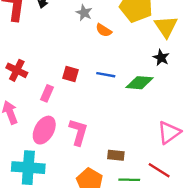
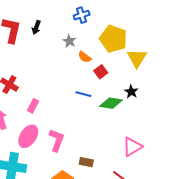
black star: (161, 58) -> (131, 92), moved
red square: (71, 74) -> (101, 72), moved, turned 32

